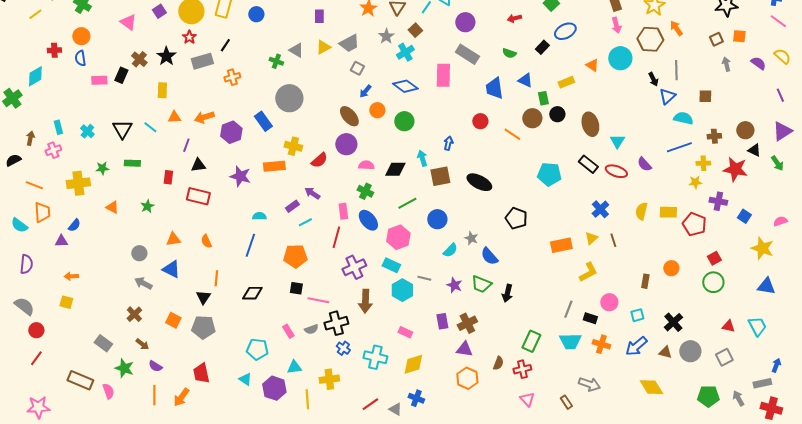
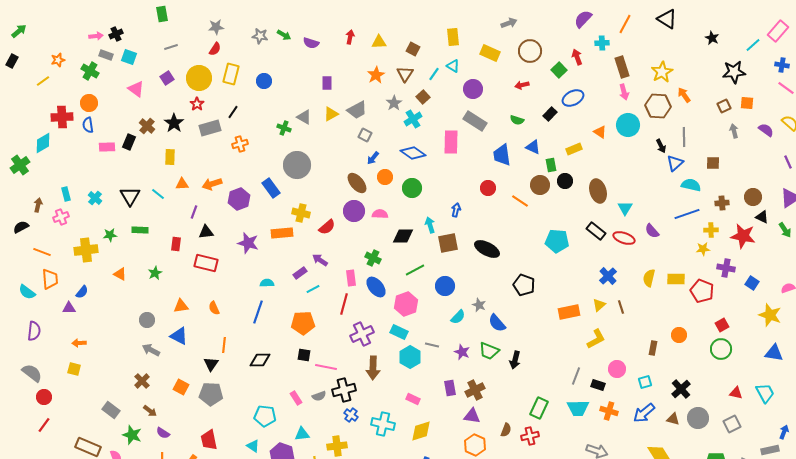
red cross: (54, 50) -> (62, 117), size x1.5
pink semicircle: (366, 165) -> (380, 214), moved

